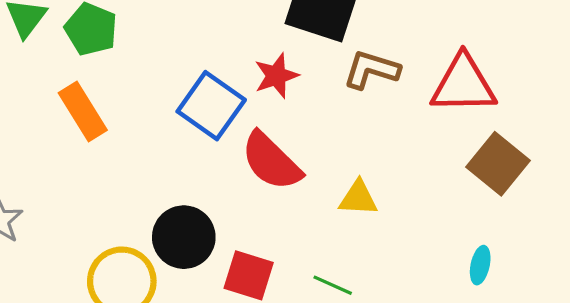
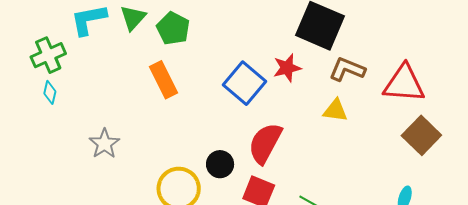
red semicircle: (271, 161) -> (265, 143), moved, turned 69
yellow triangle: (358, 198) -> (335, 110), moved
black circle: (184, 237) -> (220, 164), size x0.7

